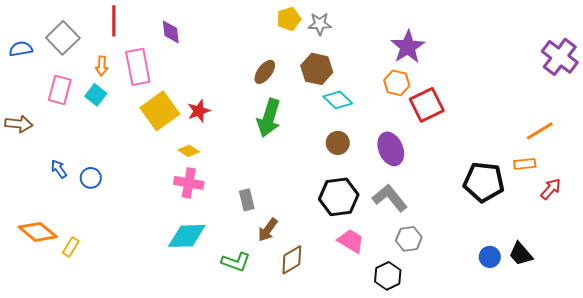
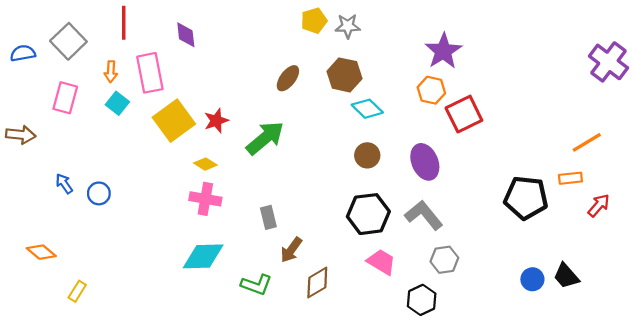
cyan square: (96, 95) -> (117, 103), moved
green arrow: (269, 118) -> (265, 138), moved, turned -147
orange diamond: (38, 232) -> (41, 252), size x0.7
yellow rectangle: (71, 247) -> (77, 291), moved

